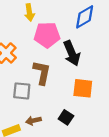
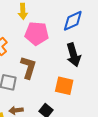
black arrow: (72, 53) -> (73, 55), moved

